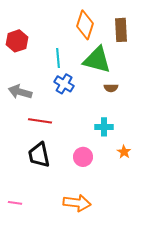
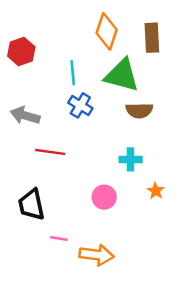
brown semicircle: (111, 88) -> (139, 110), size x1.5
black trapezoid: (39, 155) -> (31, 205), moved
pink line: (15, 203) -> (59, 239), moved

